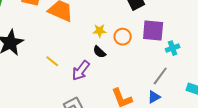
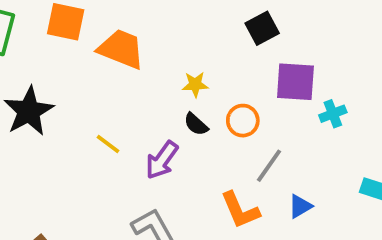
orange circle: (123, 37) -> (243, 121), moved
gray line: (160, 76) -> (269, 166), moved

